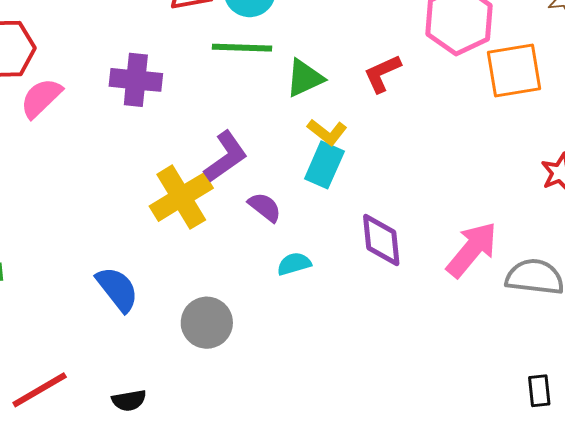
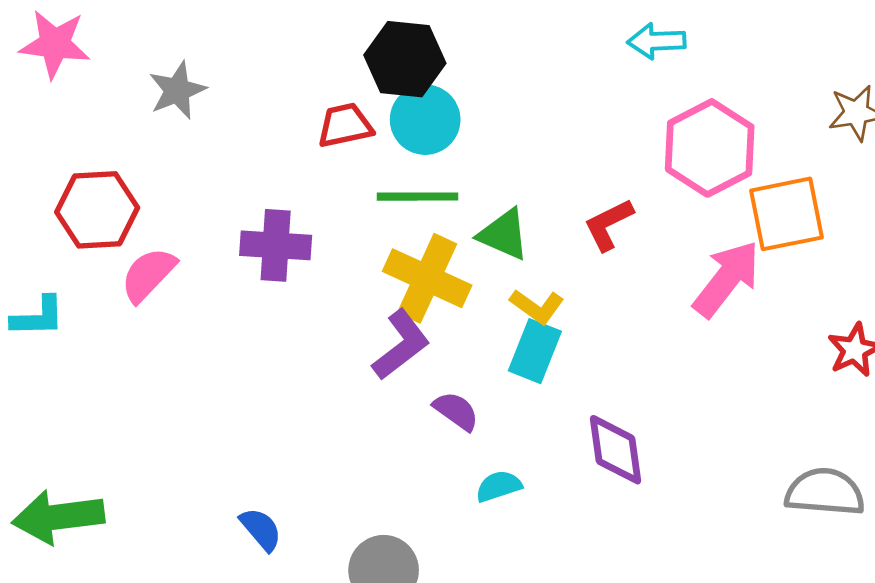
green triangle: (305, 78) -> (504, 234), turned 51
yellow cross: (181, 197) -> (427, 278), moved, turned -32
pink arrow: (472, 250) -> (727, 279), moved
blue semicircle: (117, 289) -> (261, 529), size x0.7

